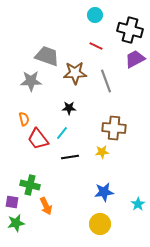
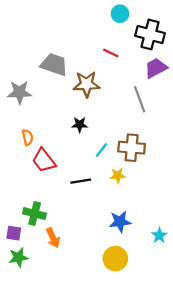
cyan circle: (95, 15) -> (120, 14), moved
gray star: (31, 81) -> (20, 92), moved
gray line: (106, 81) -> (140, 99), moved
cyan line: (62, 133) -> (102, 150), moved

